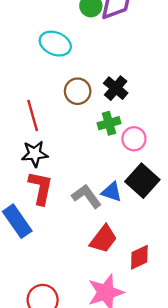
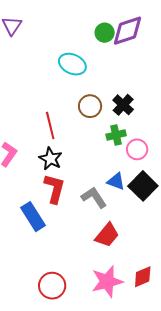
black star: (35, 154) -> (51, 159), turned 30
blue triangle: (112, 192) -> (116, 181), moved
red diamond: (139, 257) -> (143, 277), moved

